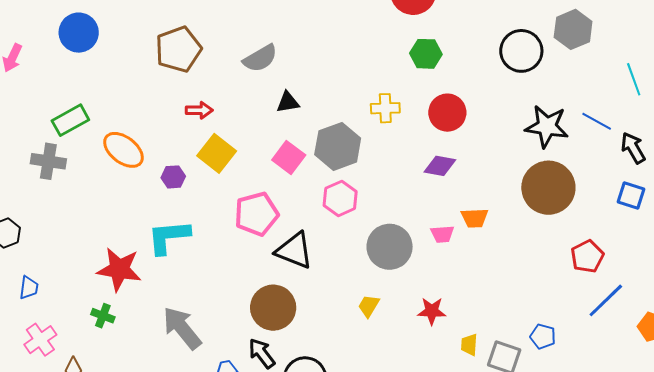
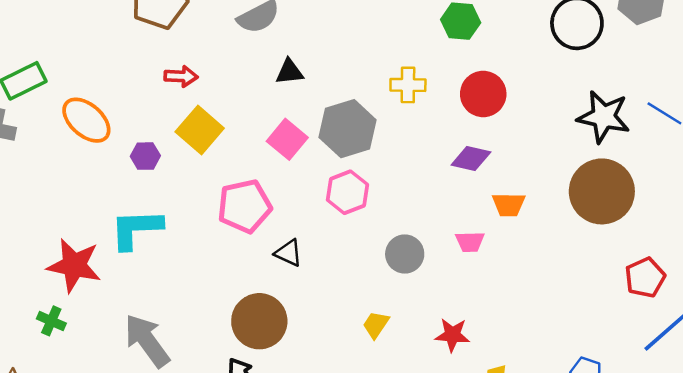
orange trapezoid: (475, 218) -> (509, 205), moved
gray circle: (390, 247) -> (405, 254), size x0.7
black triangle: (294, 251) -> (288, 253), size x0.6

